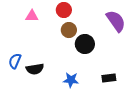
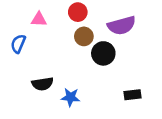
purple semicircle: (116, 21) -> (122, 25), moved, turned 110
blue semicircle: (15, 61) -> (18, 44), moved
blue star: (71, 80) -> (70, 97), moved

